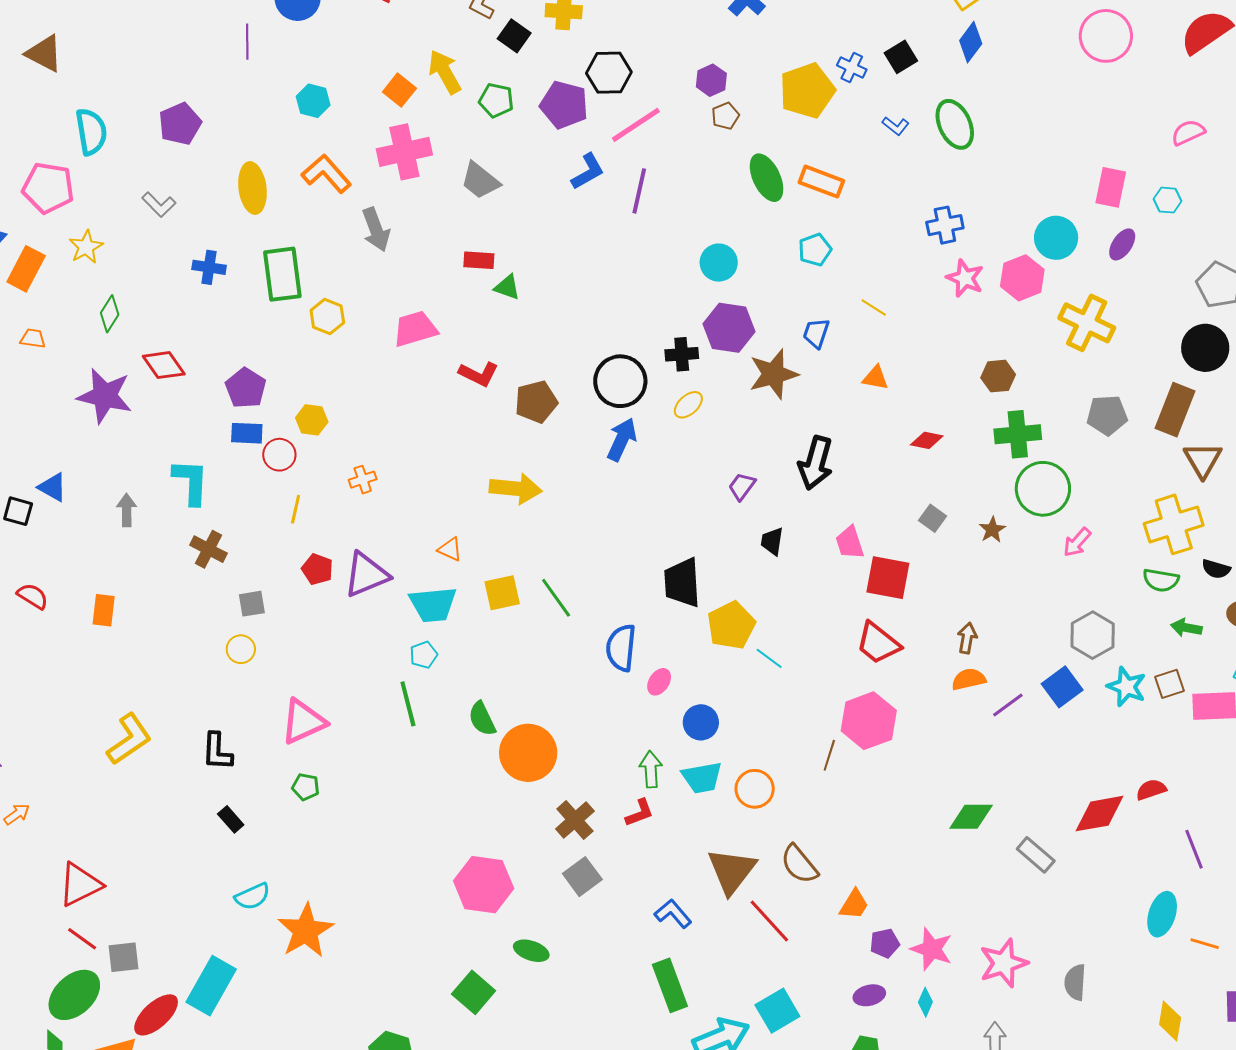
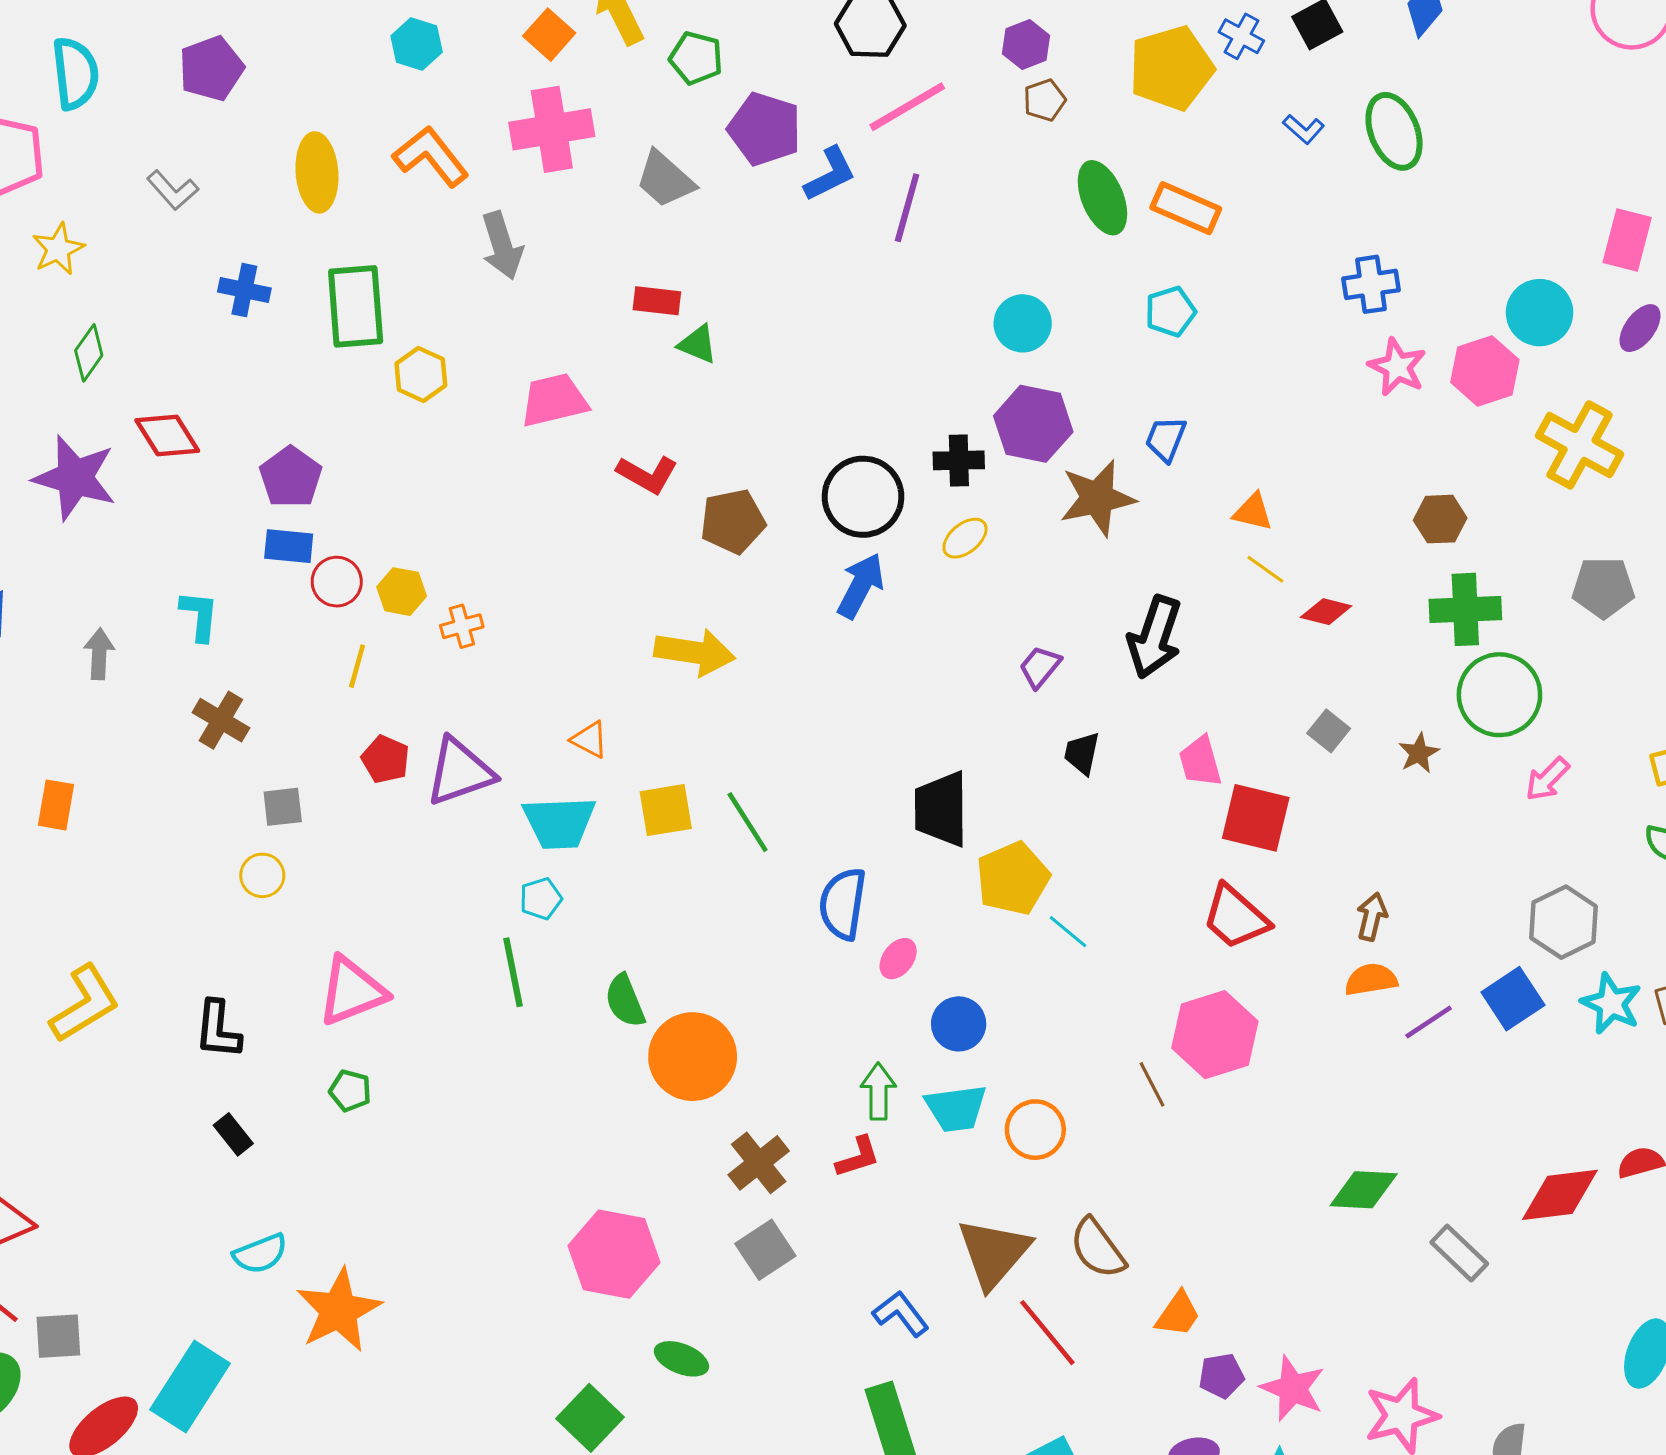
purple pentagon: (564, 105) -> (765, 129), moved
yellow line: (874, 308) -> (1265, 569), moved
yellow hexagon: (312, 420) -> (402, 592), moved
cyan L-shape: (191, 482) -> (199, 616), size x0.7
brown line: (829, 755) -> (1152, 1084), turned -48

